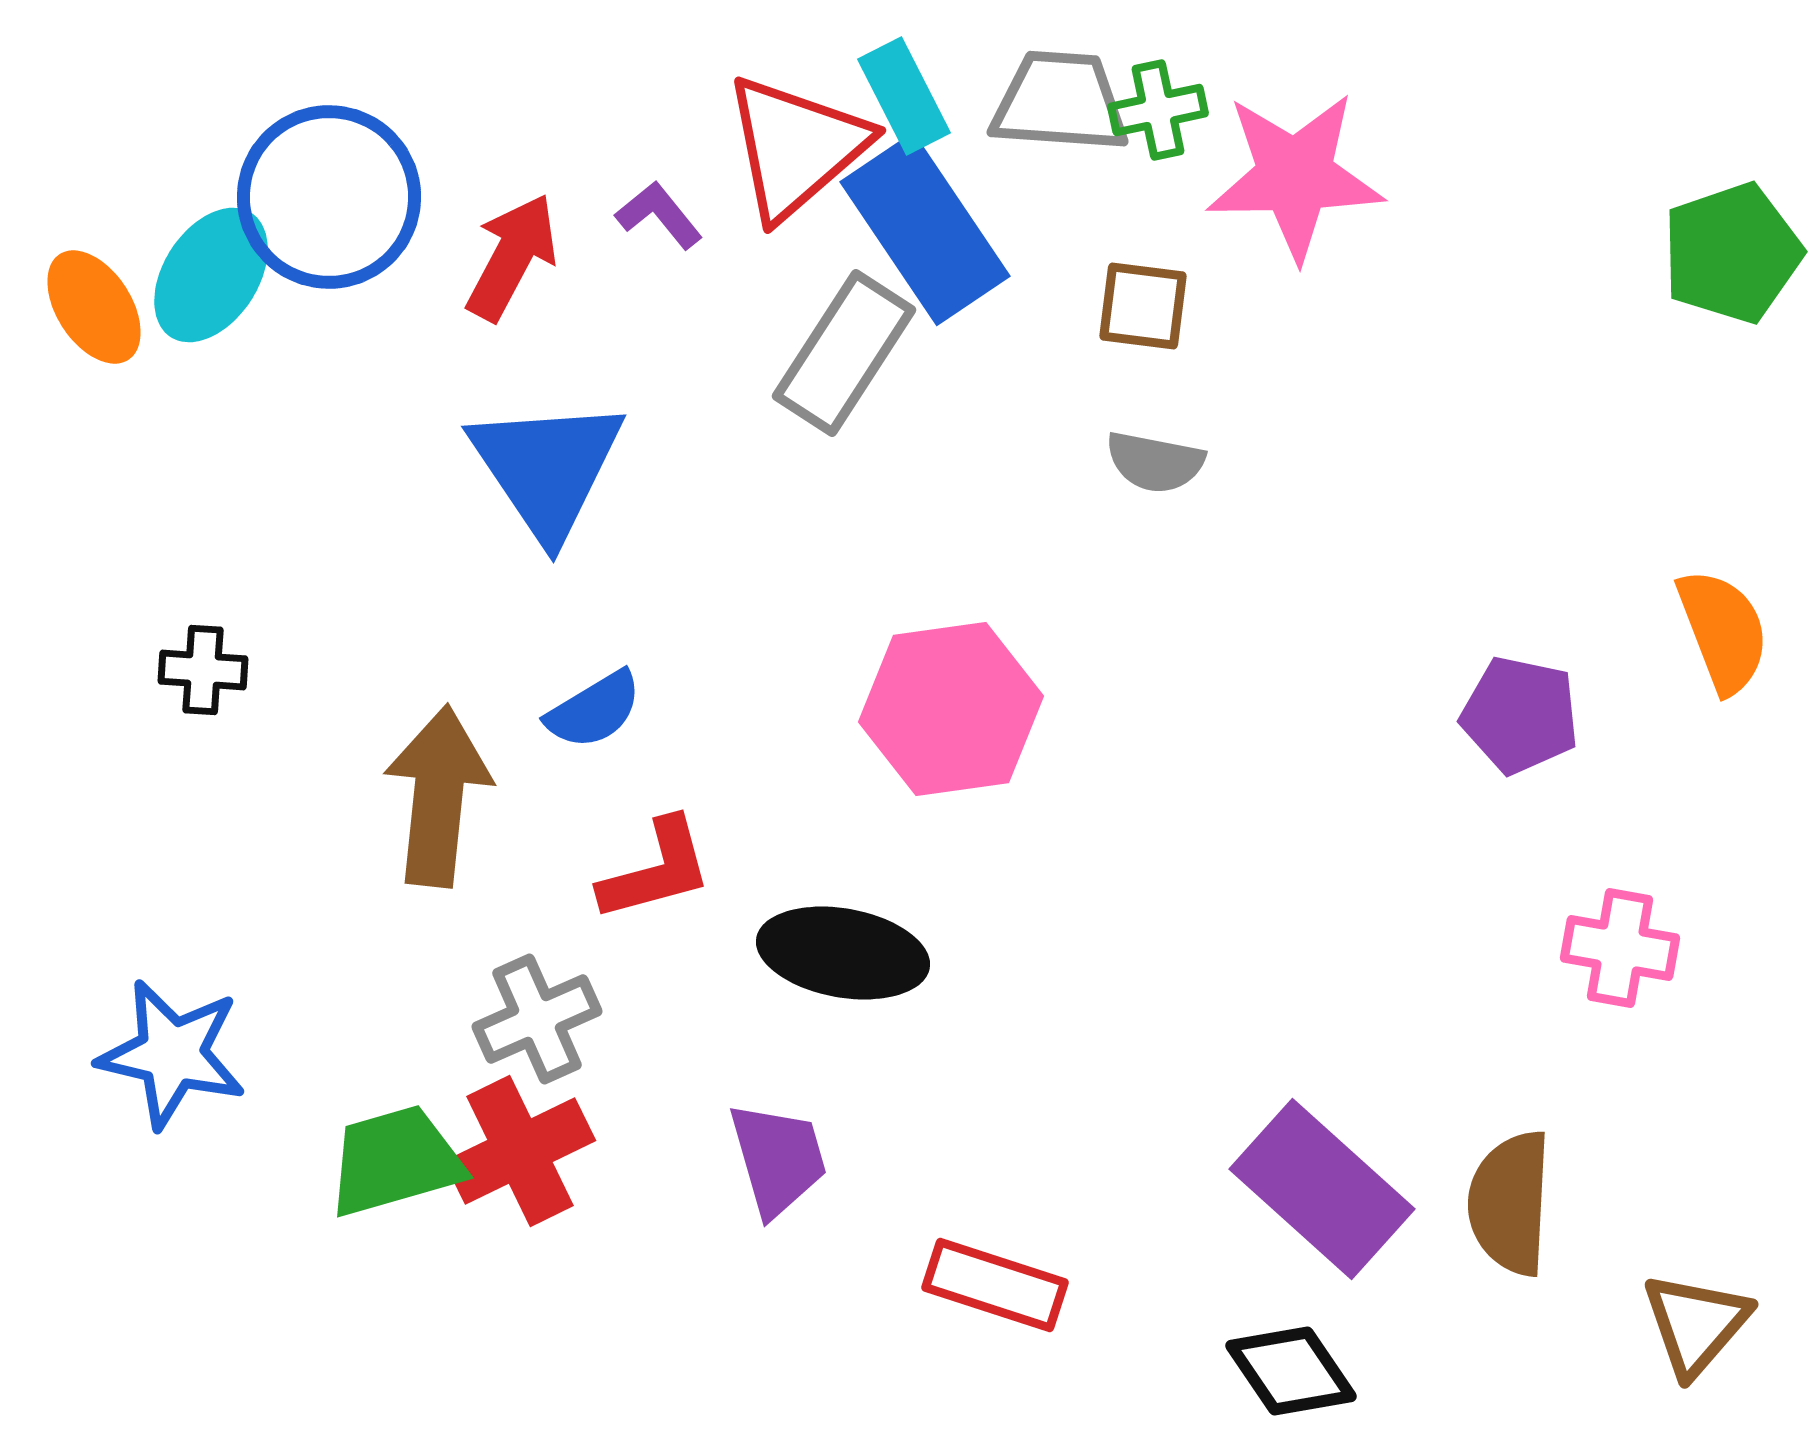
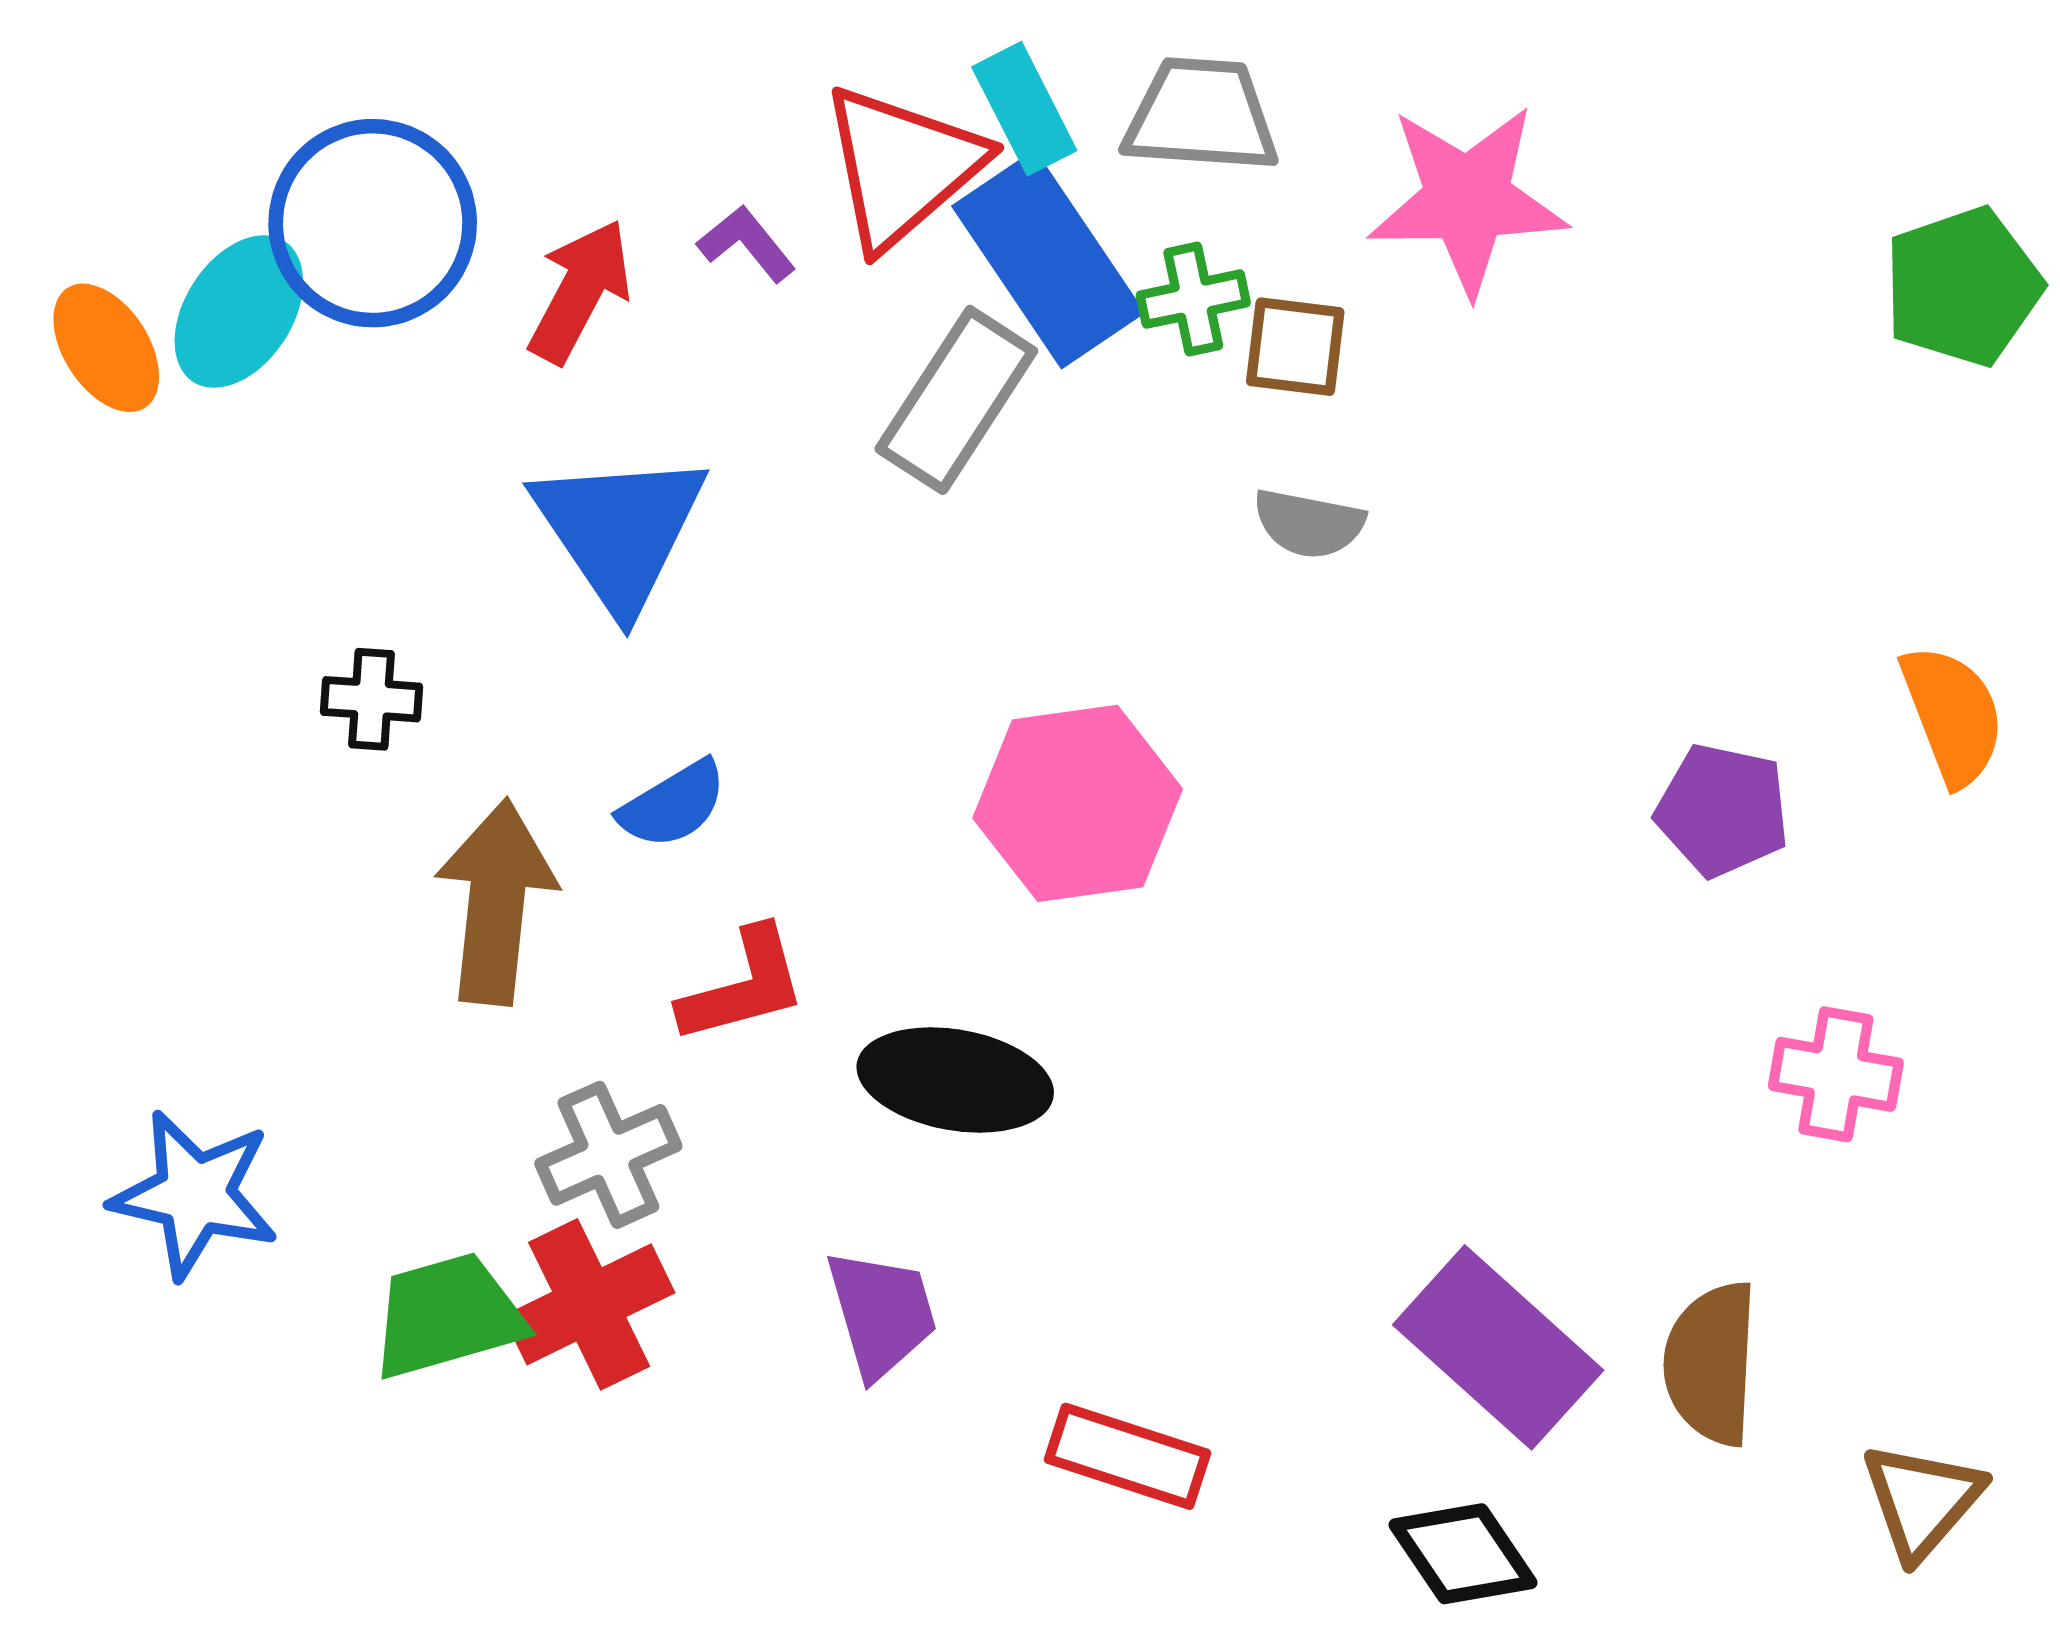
green cross: (1158, 110) -> (1193, 299), moved
black cross: (203, 670) -> (371, 699), moved

